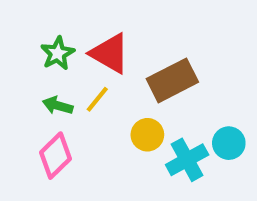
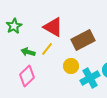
green star: (58, 53) -> (14, 26), moved

